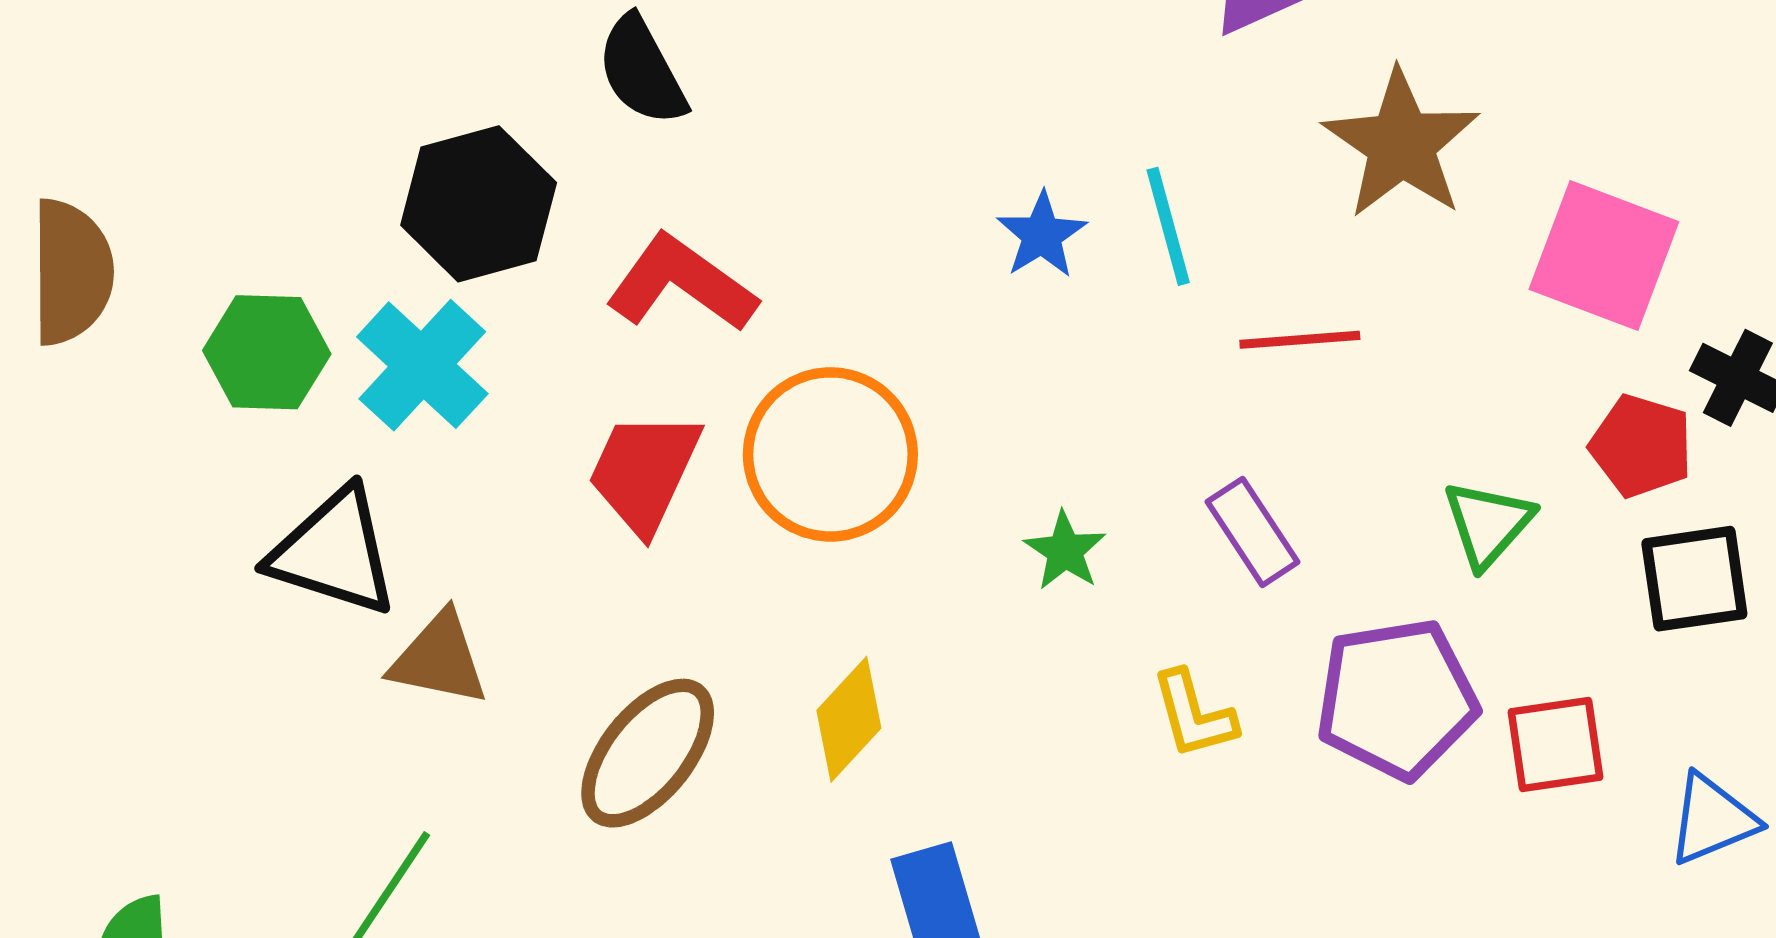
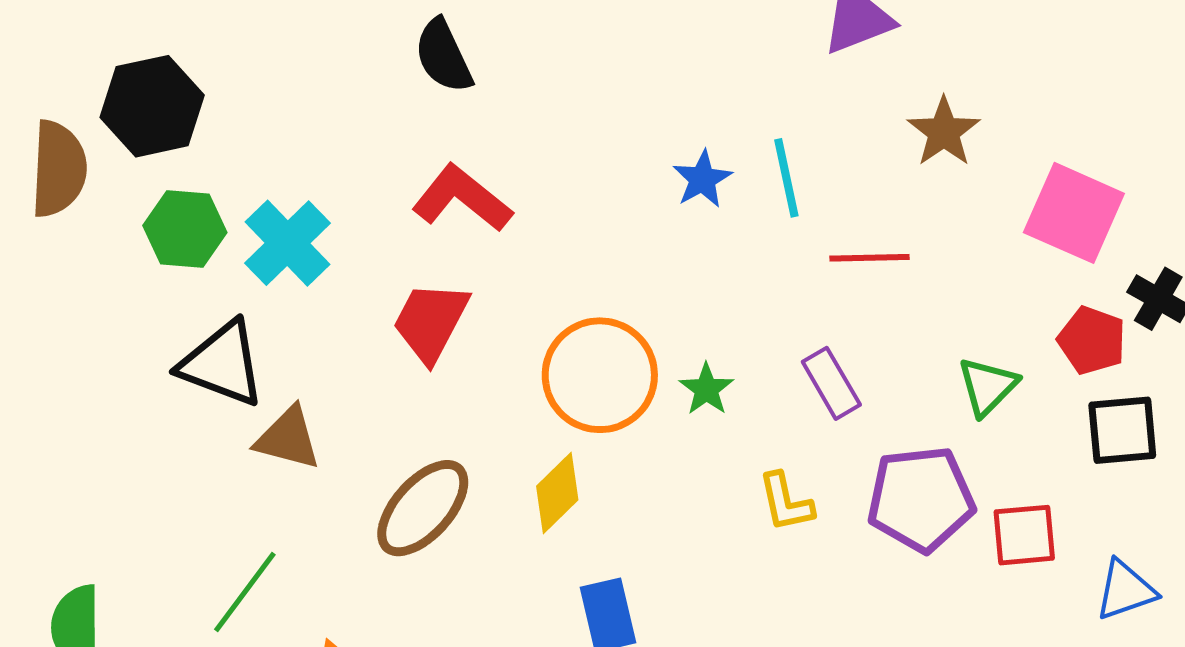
brown star: (1401, 144) -> (944, 132), size x0.7
black hexagon: (479, 204) -> (152, 106), moved
orange circle: (830, 454) -> (600, 375), moved

